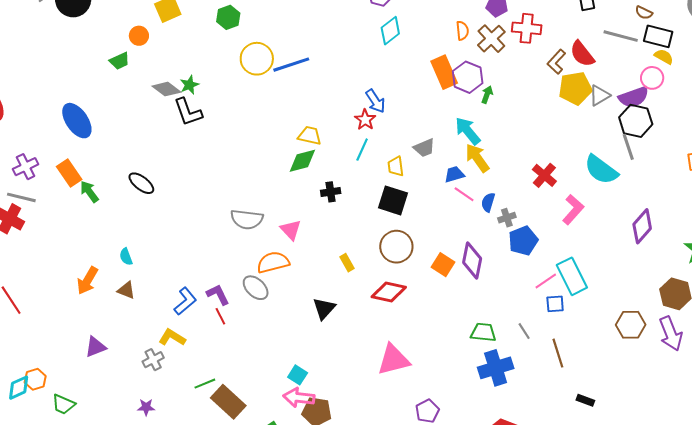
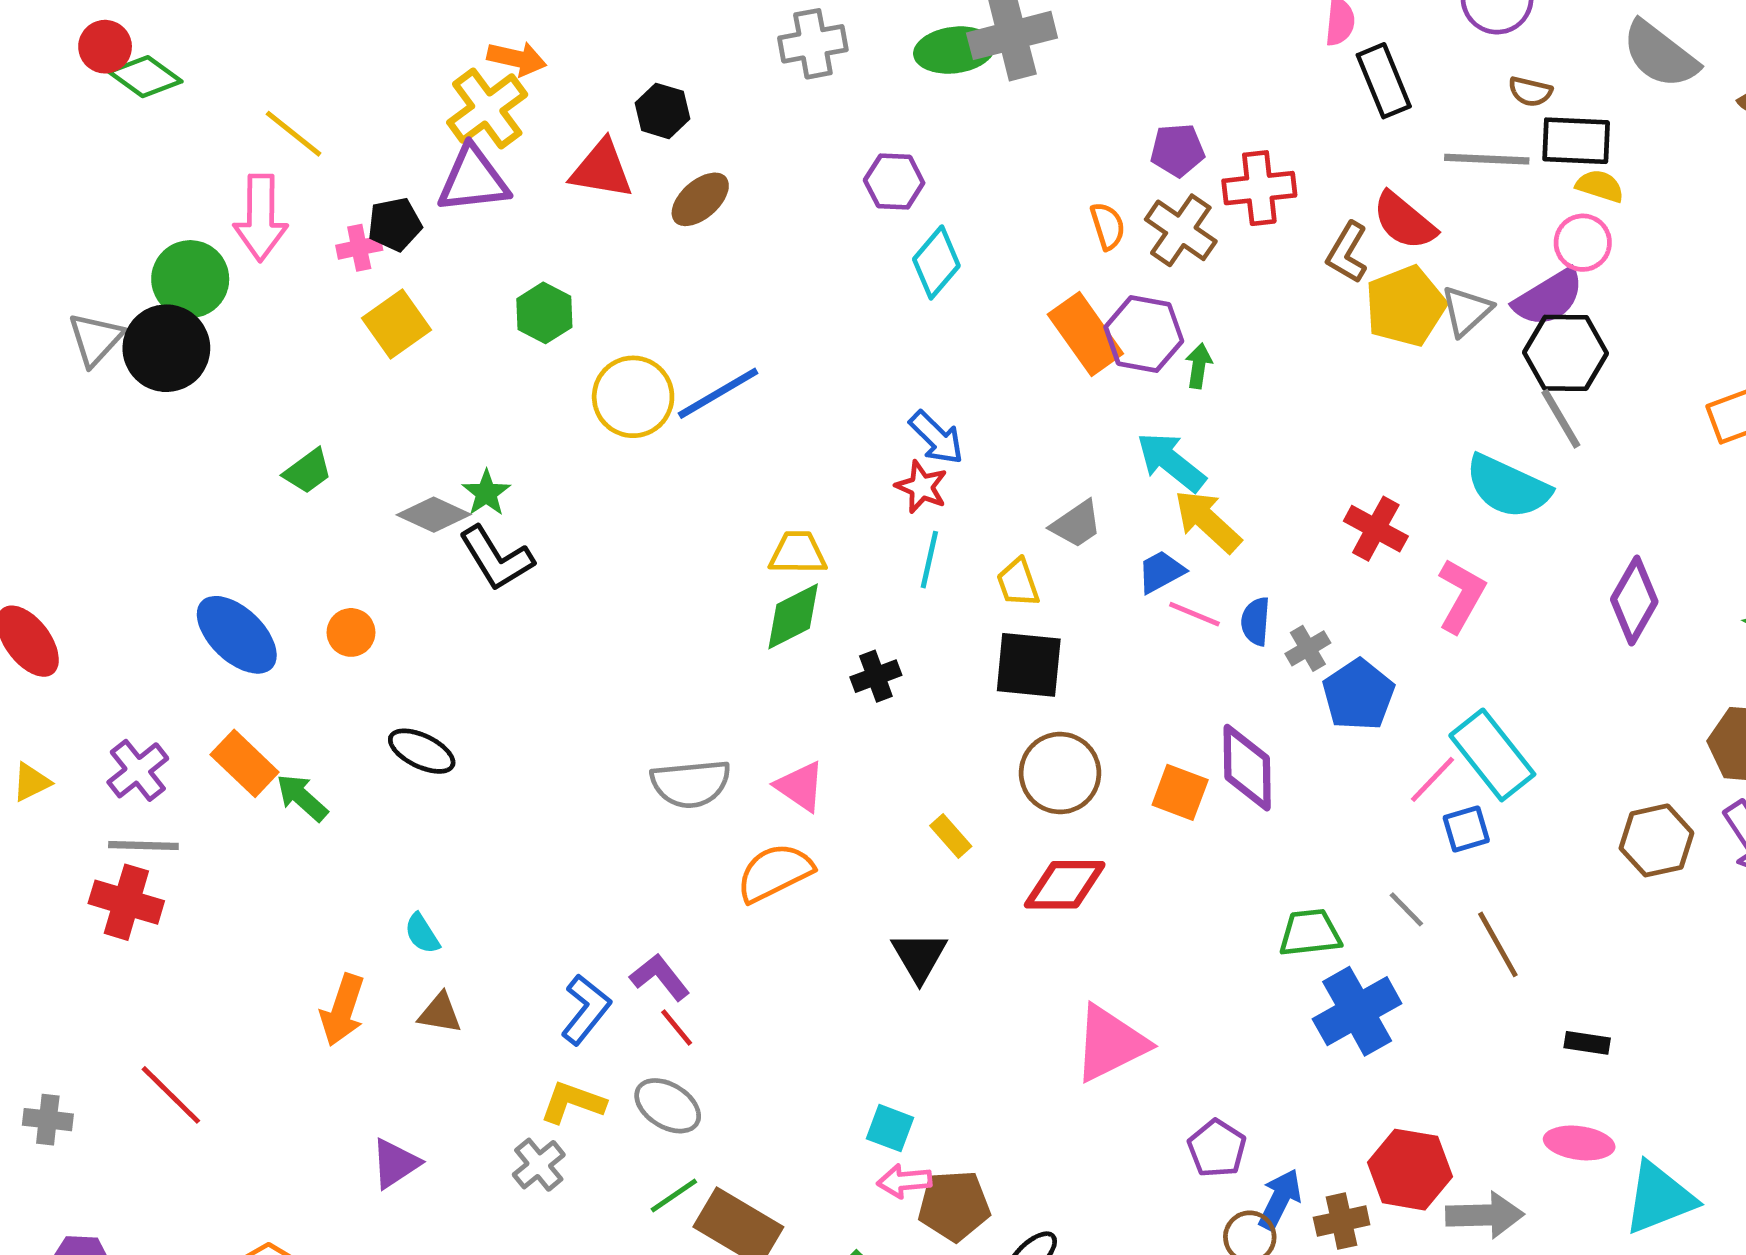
orange circle: (139, 36) -> (351, 632), moved
gray ellipse: (256, 288) -> (668, 1106), moved
pink arrow: (299, 397) -> (904, 1181), size x0.7

